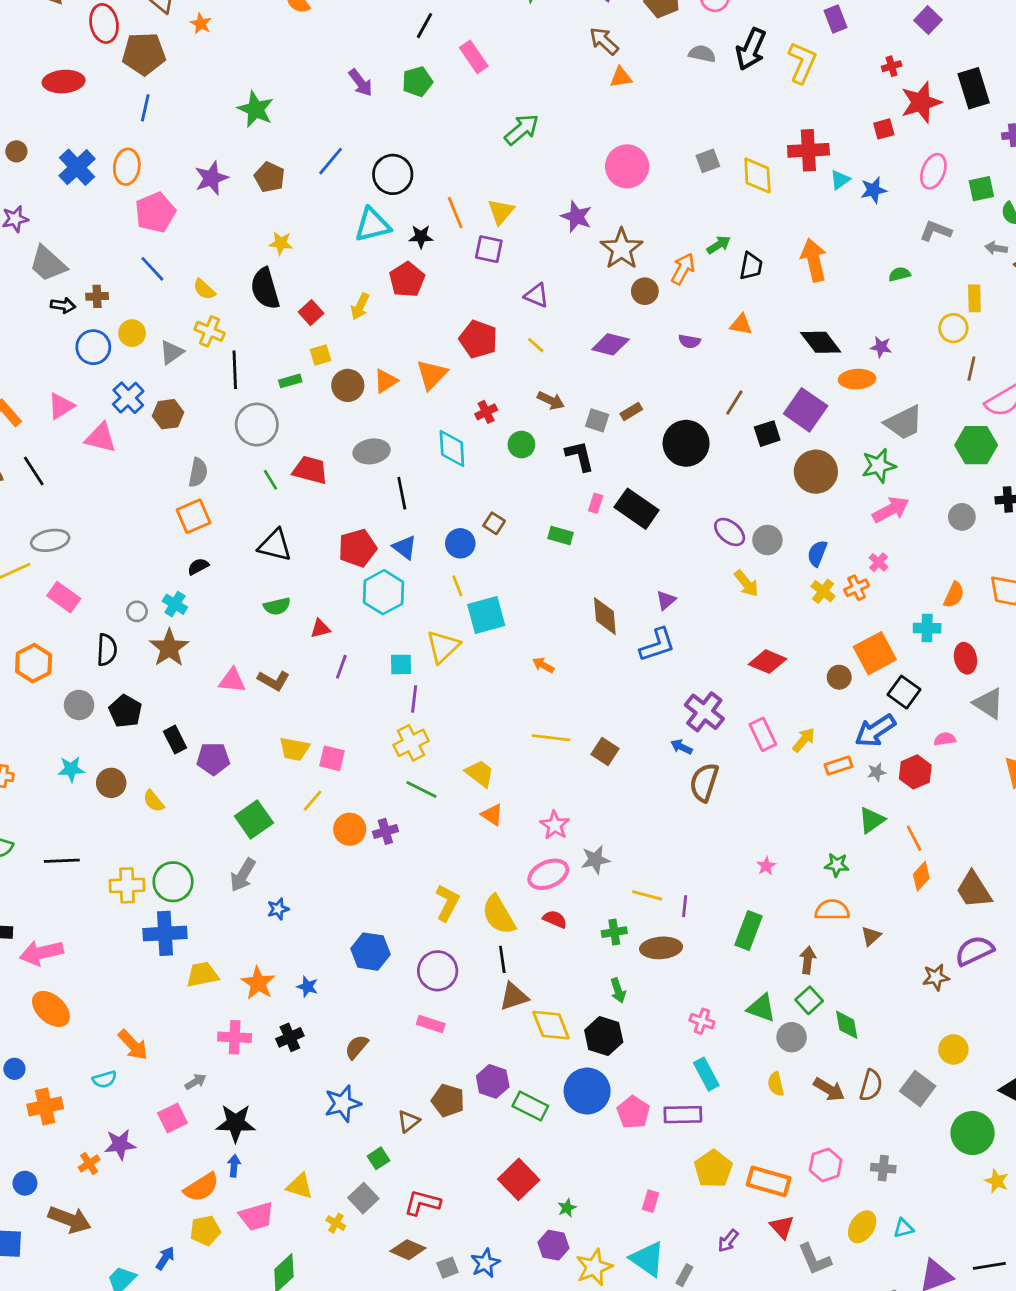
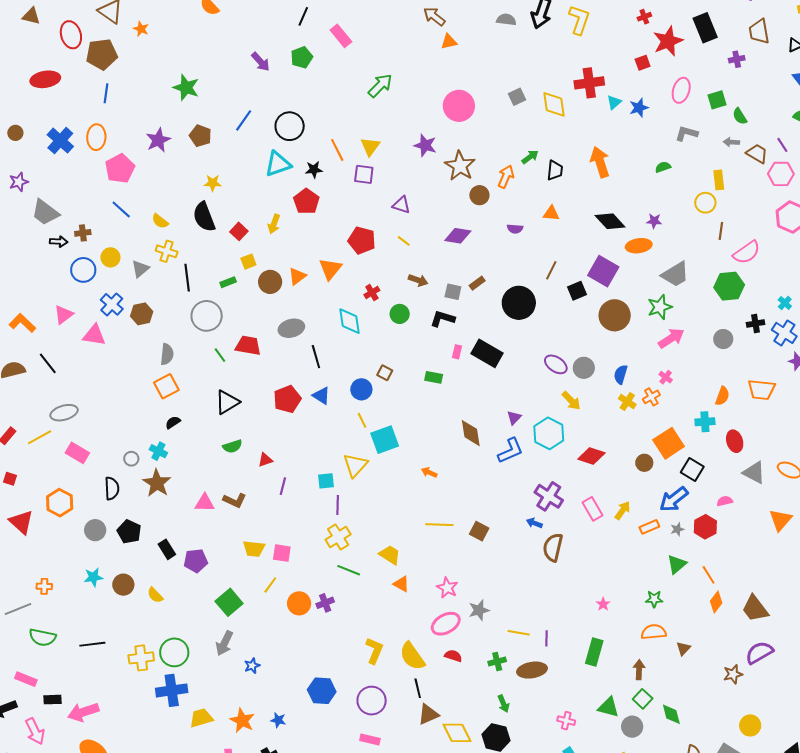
black L-shape: (580, 456) -> (443, 319), turned -55
black triangle: (275, 545) -> (227, 402), turned -40
cyan hexagon: (383, 592) -> (549, 433), moved

